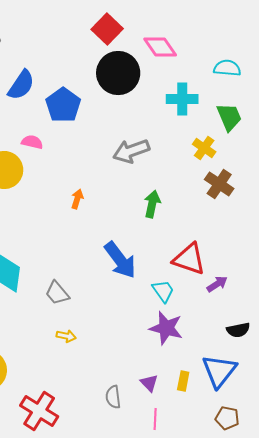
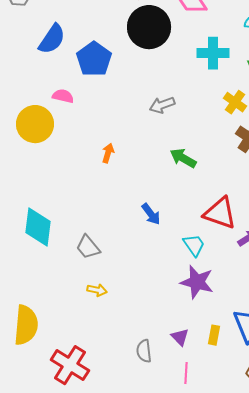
gray arrow: (131, 151) -> (162, 105), size x0.7
green arrow: (152, 204) -> (183, 158), turned -72
blue arrow: (120, 260) -> (151, 214), size x0.6

